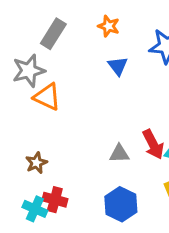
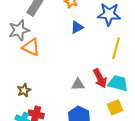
blue triangle: (118, 66) -> (77, 27), turned 40

